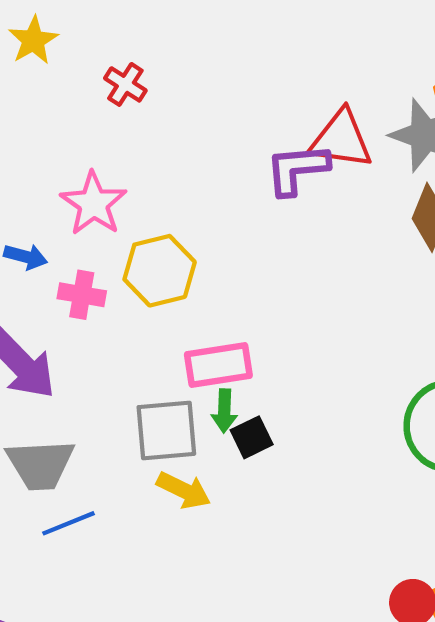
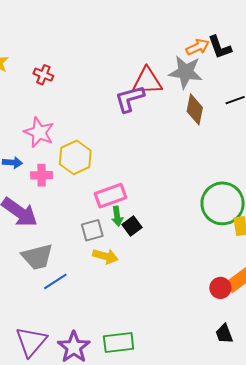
gray square: (166, 430) -> (92, 230), size x0.7

